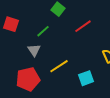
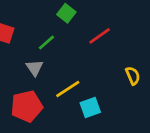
cyan square: (86, 78) -> (90, 108), moved

